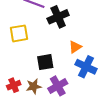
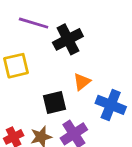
orange triangle: (75, 47) -> (82, 82), moved

